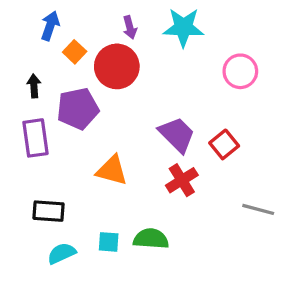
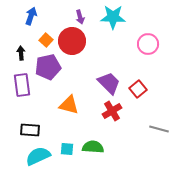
orange square: (75, 52) -> (46, 40), moved
cyan semicircle: (62, 253) -> (38, 156), size x1.4

